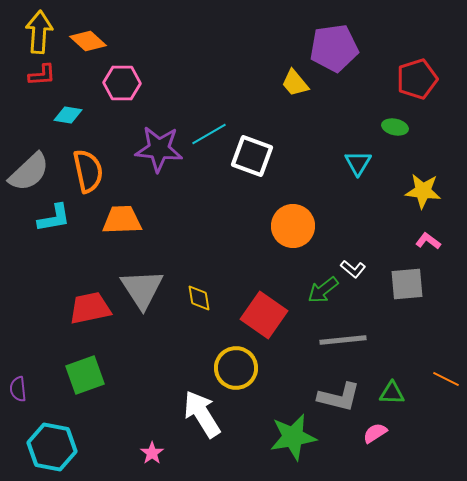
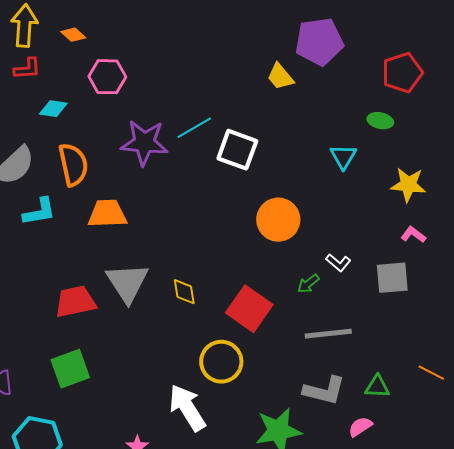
orange diamond: (88, 41) -> (73, 35), size x0.7
green arrow: (323, 290) -> (308, 284), size x0.7

